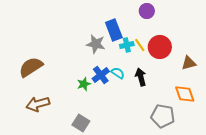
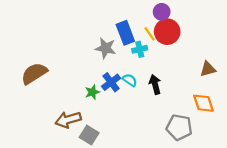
yellow line: (140, 45) -> (150, 34), moved
red circle: (160, 47) -> (167, 32), moved
brown arrow: (38, 104) -> (68, 120), moved

